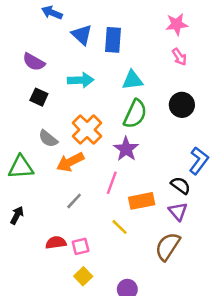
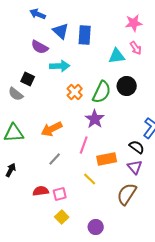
purple semicircle: (34, 62) -> (40, 47), moved
cyan triangle: (133, 80) -> (117, 56), moved
black circle: (182, 105) -> (127, 86), moved
orange cross: (87, 130) -> (75, 92), moved, size x0.7
gray semicircle: (48, 139) -> (16, 94), moved

